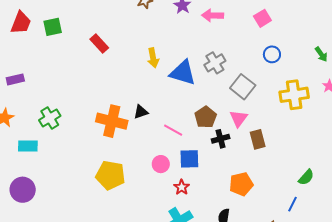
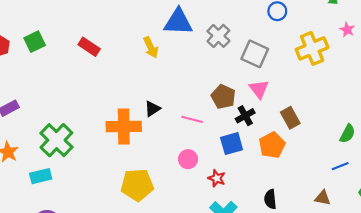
blue triangle: (183, 73) -> (178, 22), moved
green cross: (50, 118) -> (56, 140), size x1.4
brown rectangle: (258, 139) -> (290, 118), moved
blue square: (189, 159) -> (232, 144), moved
orange pentagon: (241, 184) -> (272, 145), moved
blue line: (292, 204) -> (340, 166), turned 56

